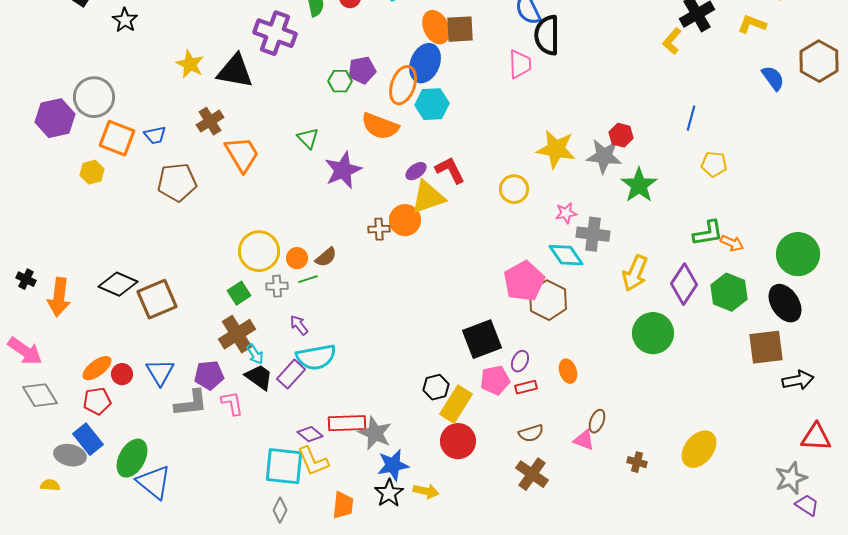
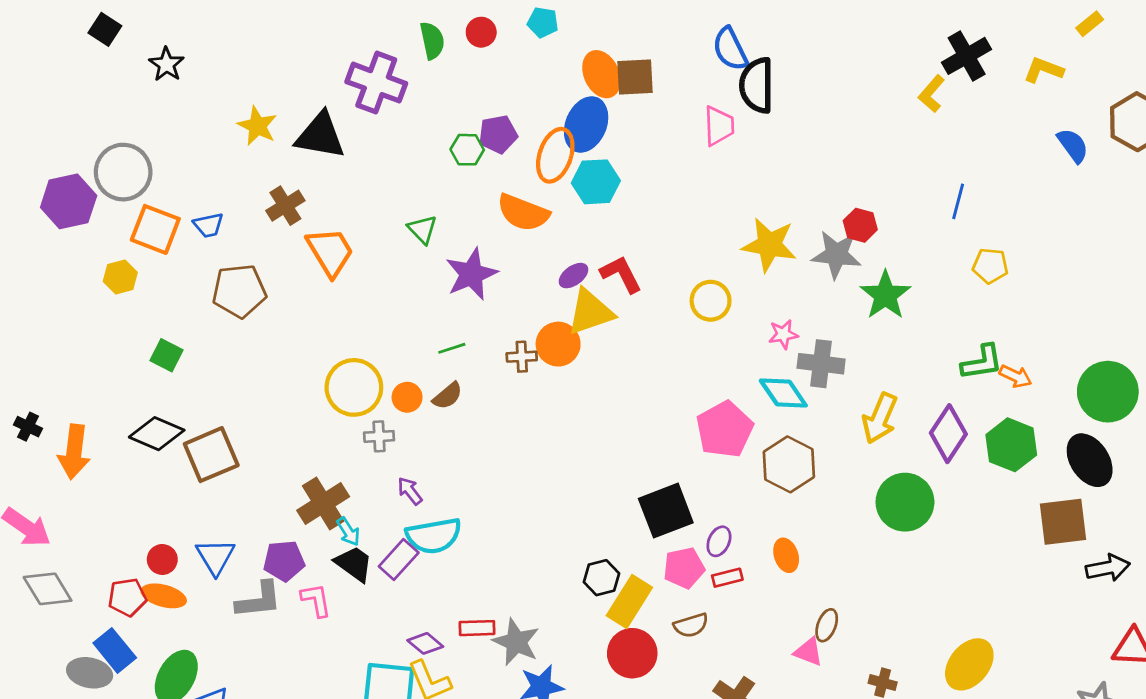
green line: (308, 279) -> (452, 348), moved
green square: (239, 293) -> (166, 355), moved, turned -30
brown hexagon: (548, 300) -> (789, 464), moved
orange ellipse: (97, 368) -> (164, 596), moved, turned 52
red rectangle: (347, 423) -> (477, 628), size x0.7
brown semicircle: (531, 433) -> (691, 625), moved

